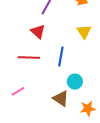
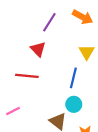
blue line: (61, 56) -> (73, 78), moved

